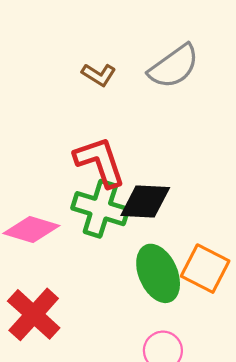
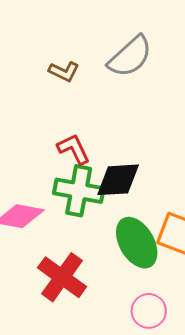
red L-shape: (100, 162) -> (74, 149), size x0.7
red cross: (34, 314) -> (62, 277), moved

